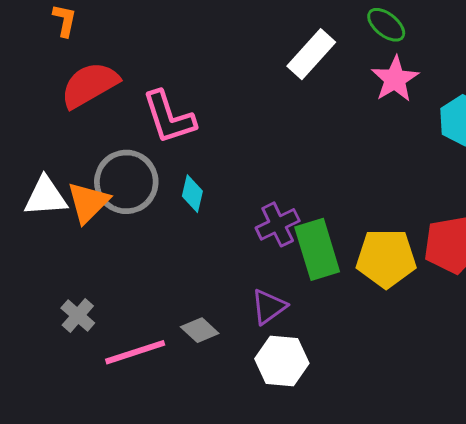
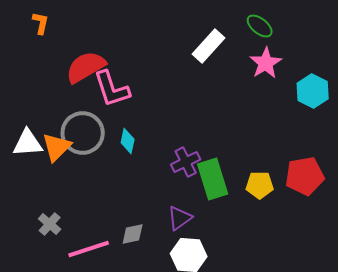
red semicircle: (90, 85) -> (86, 67), moved
yellow pentagon: (386, 258) -> (260, 185), size x0.7
gray diamond: (200, 330) -> (133, 234), turned -55

